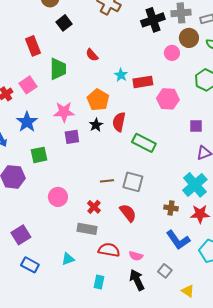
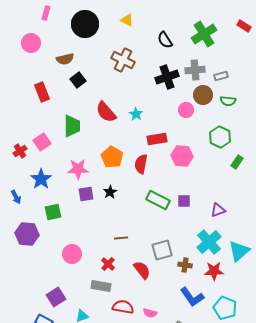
red rectangle: (33, 46) -> (42, 92), moved
red semicircle: (92, 55) -> (106, 112), size x1.6
cyan star: (121, 75) -> (136, 114), moved
red semicircle: (119, 122) -> (141, 164), moved
black star: (96, 125) -> (110, 192), moved
purple square: (196, 126) -> (184, 201), moved
gray square: (133, 182) -> (162, 250), moved, turned -30
purple square: (21, 235) -> (56, 297), moved

